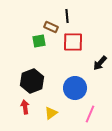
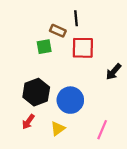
blue circle: (75, 88) -> (70, 100), moved
red arrow: (25, 107) -> (28, 122), turned -136

